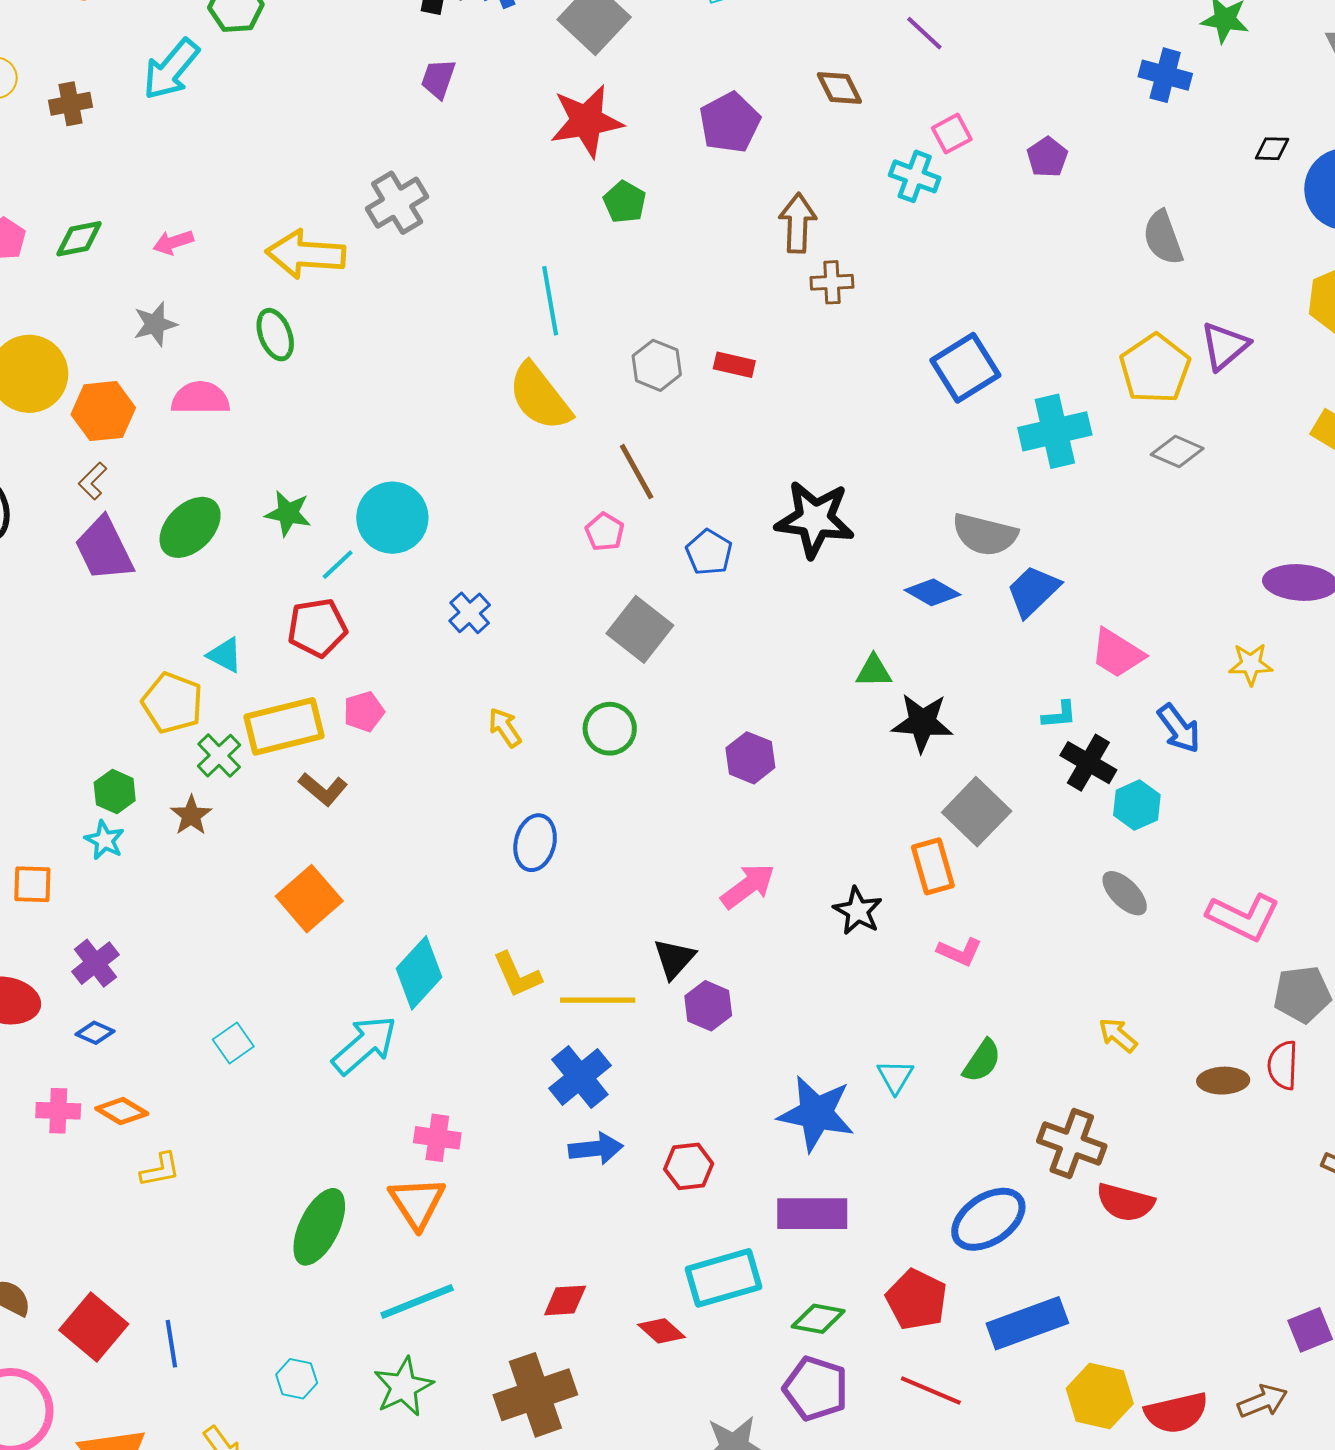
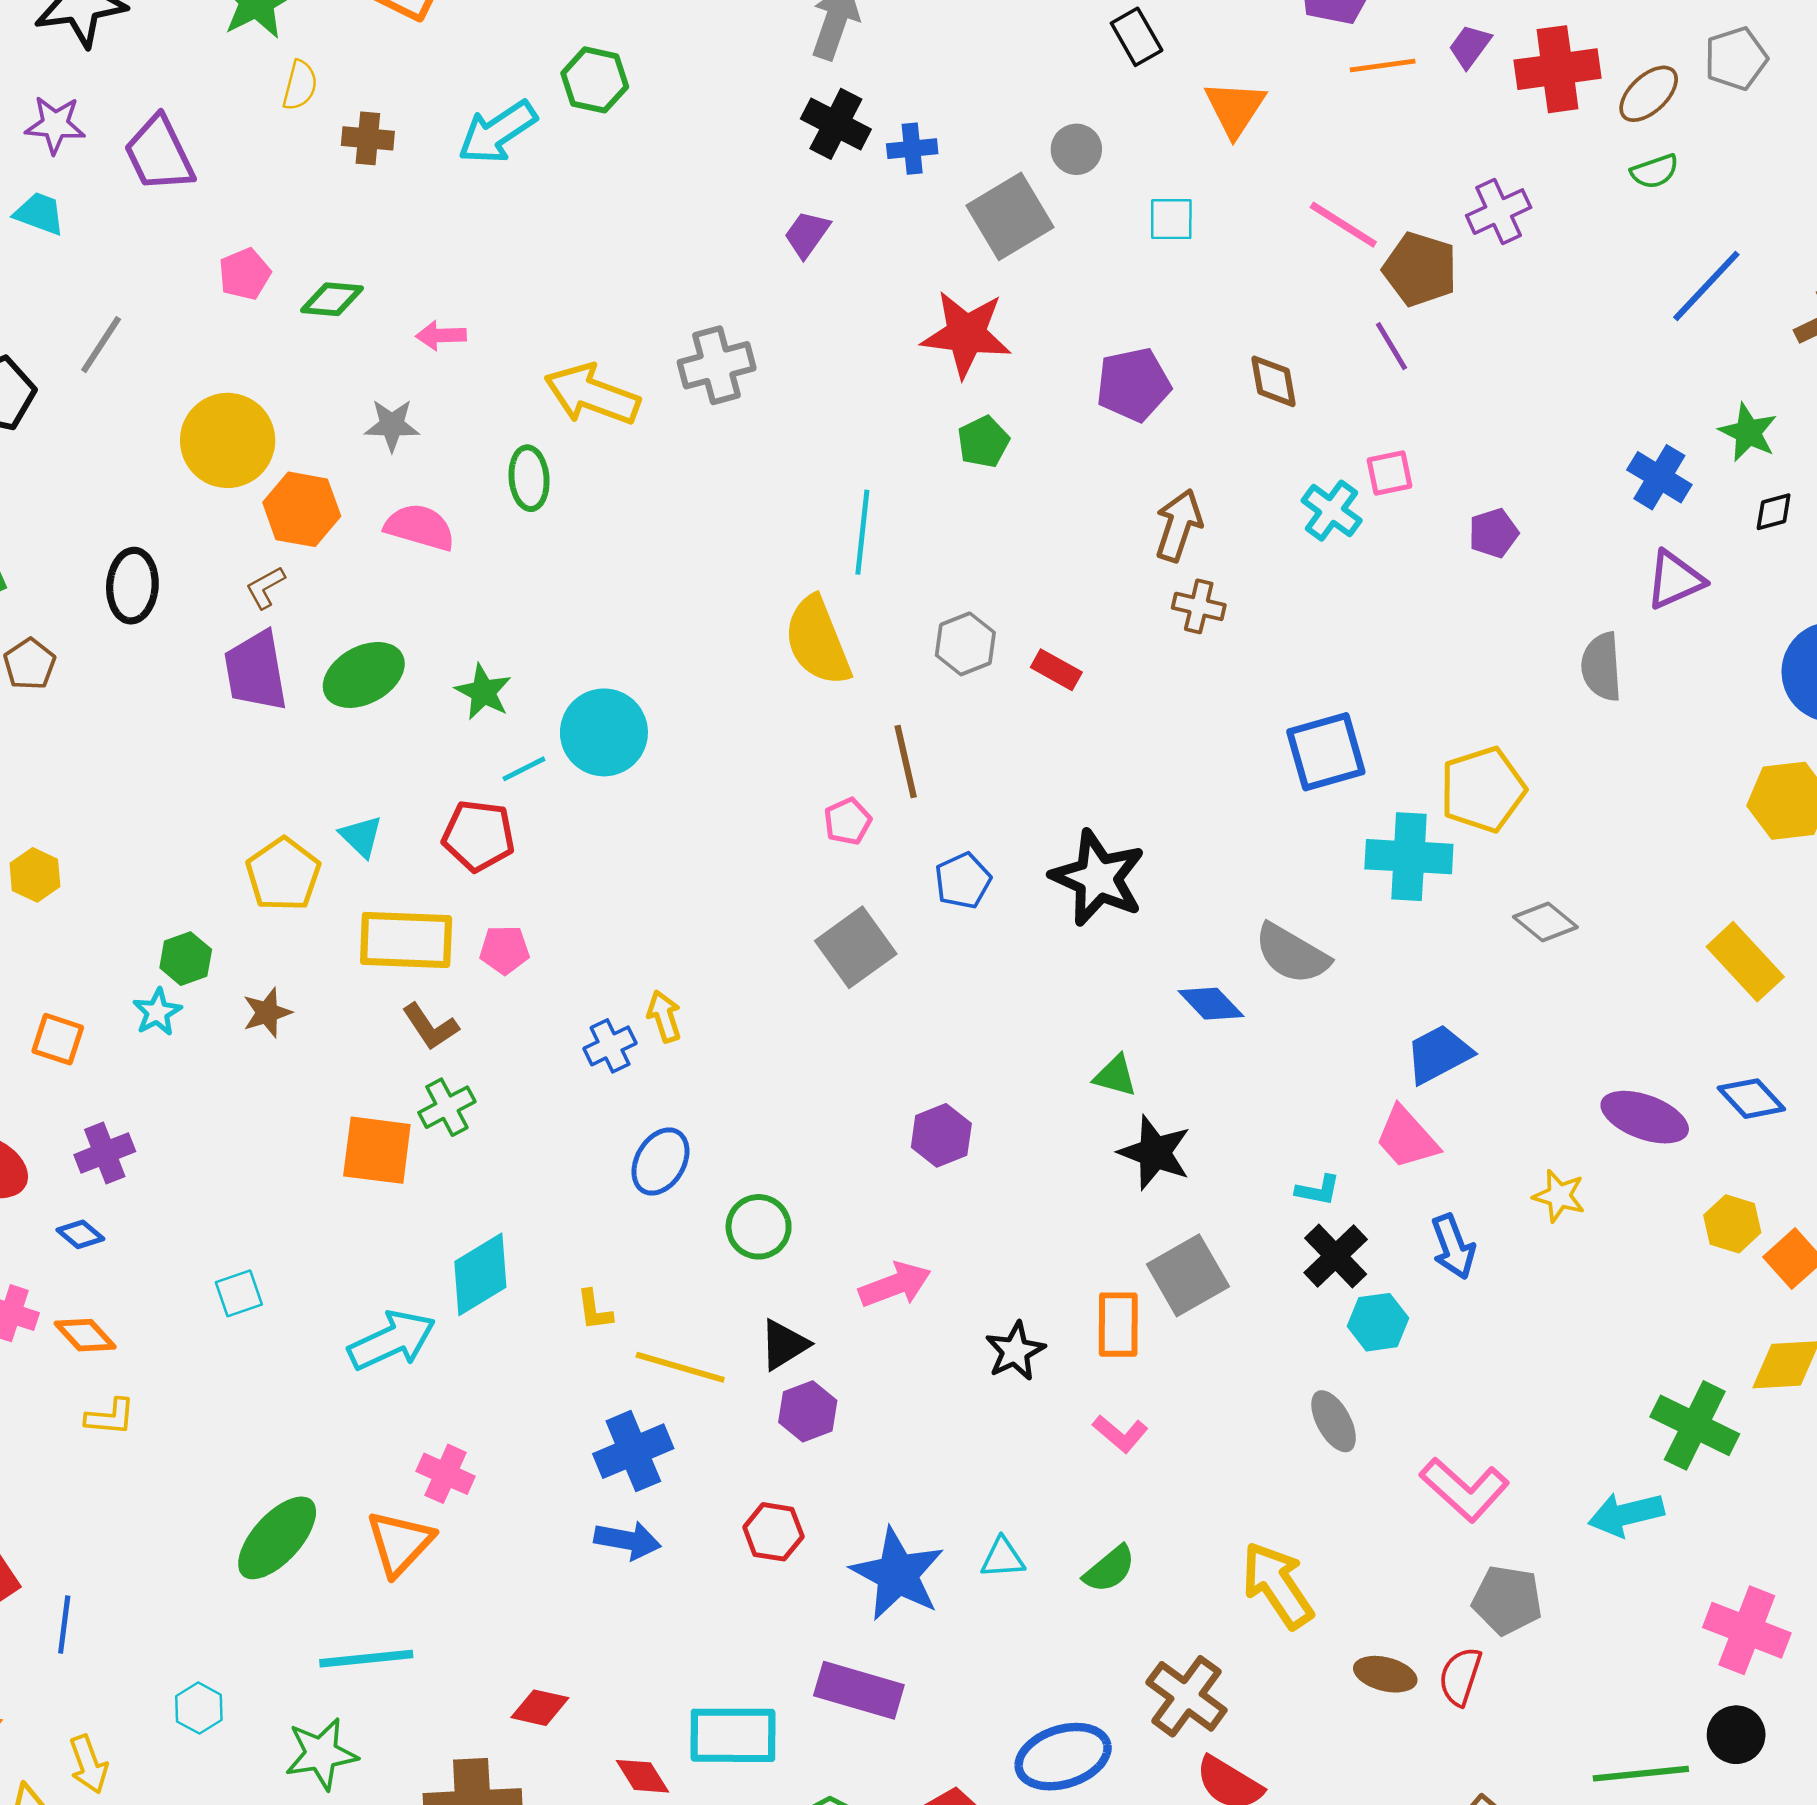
black diamond: (1272, 149) -> (1774, 512), moved, turned -33
purple triangle: (1225, 346) -> (1675, 580), moved
yellow pentagon: (1155, 369) -> (1483, 790), moved
blue trapezoid: (1033, 591) -> (1439, 1054), moved
blue cross: (470, 613) -> (610, 1046), moved
green circle: (610, 729) -> (759, 1227), moved
green cross: (219, 756) -> (447, 1107), moved
orange square: (309, 899) -> (377, 1150), turned 32
yellow L-shape: (517, 975) -> (594, 1310), size x0.7
yellow arrow: (1118, 1035) -> (1277, 1585), size x1.8
cyan triangle: (895, 1077) -> (1003, 1558), turned 39
red hexagon: (689, 1166) -> (773, 1532), moved

